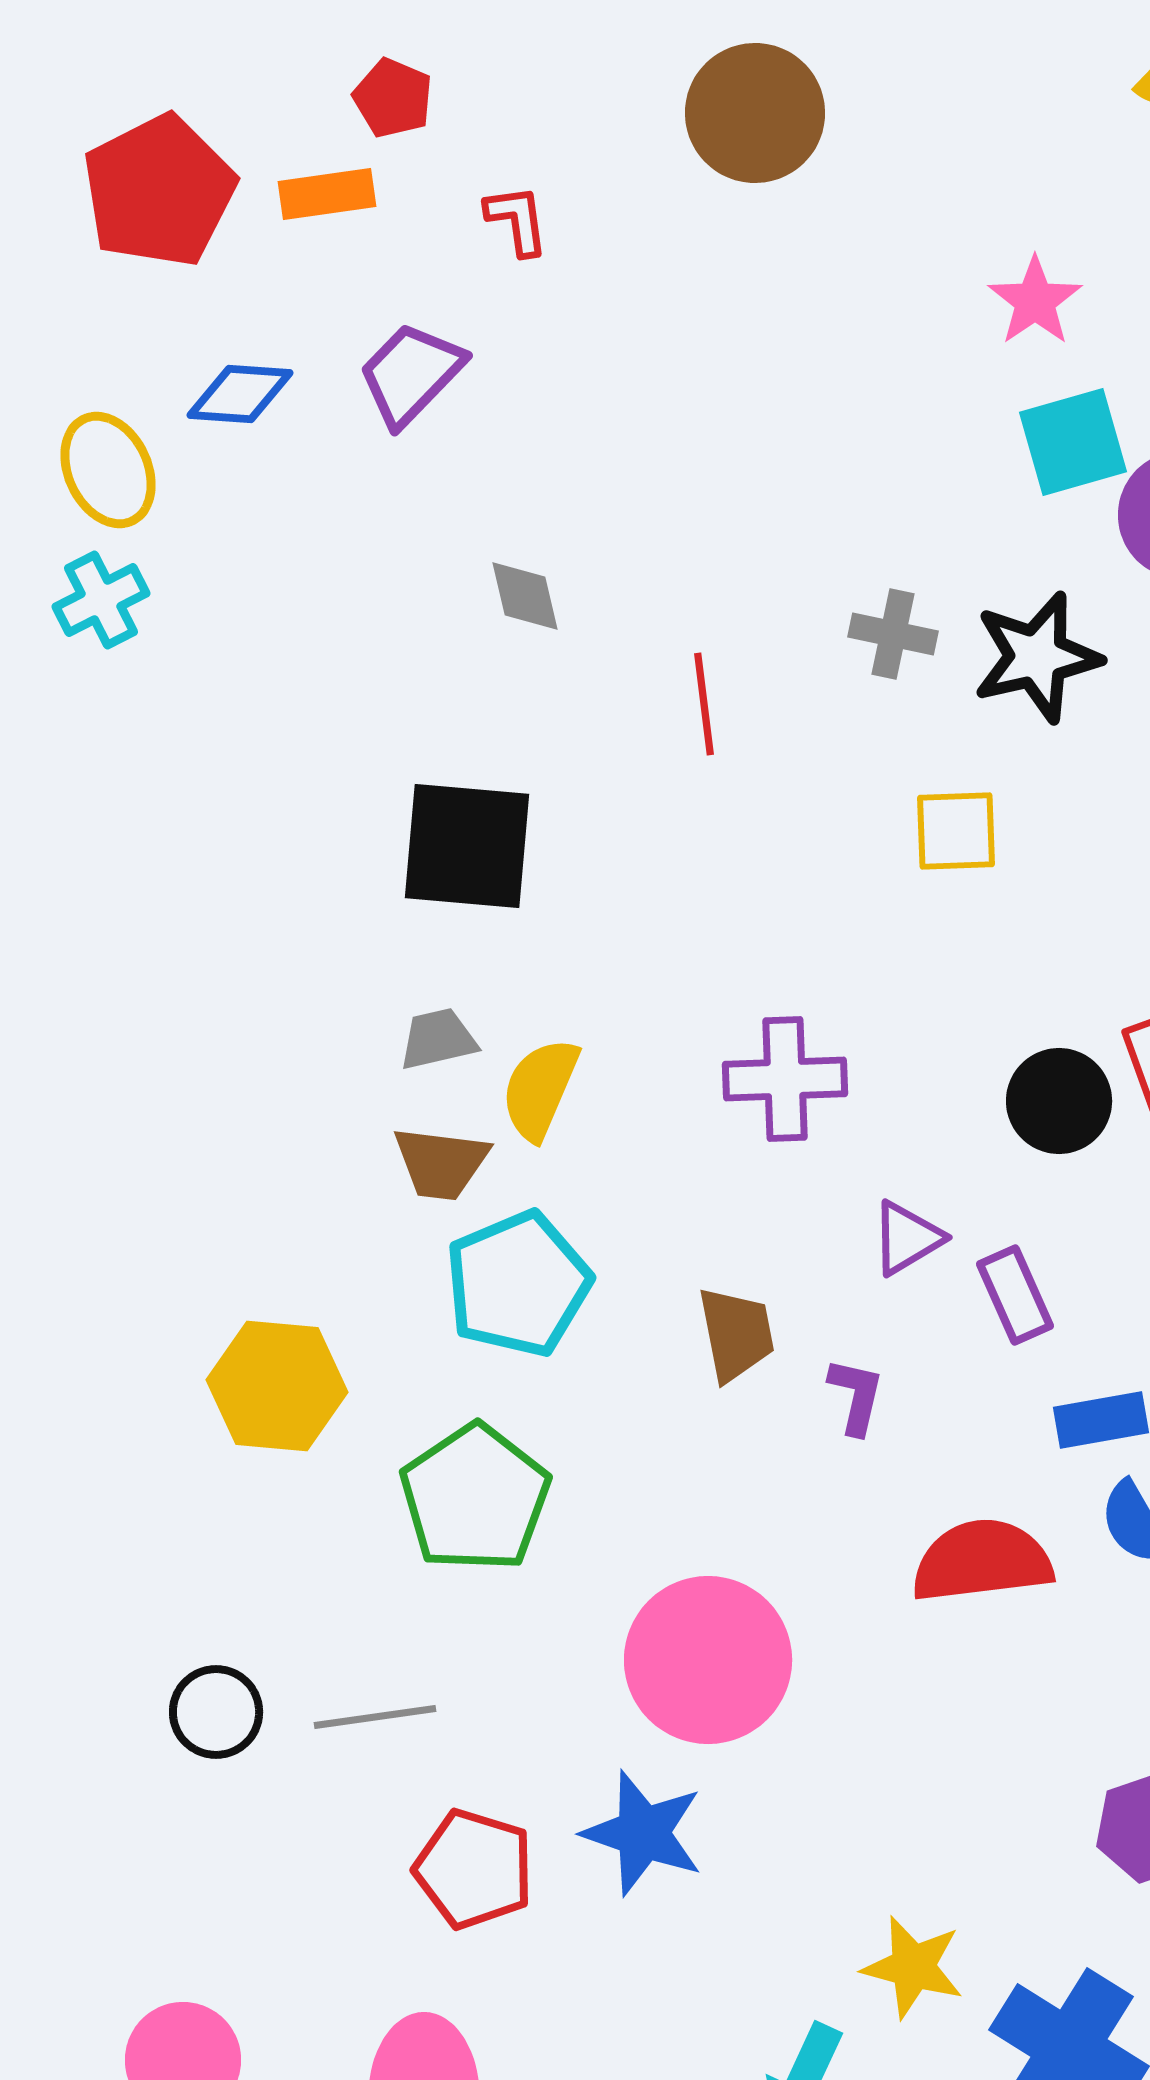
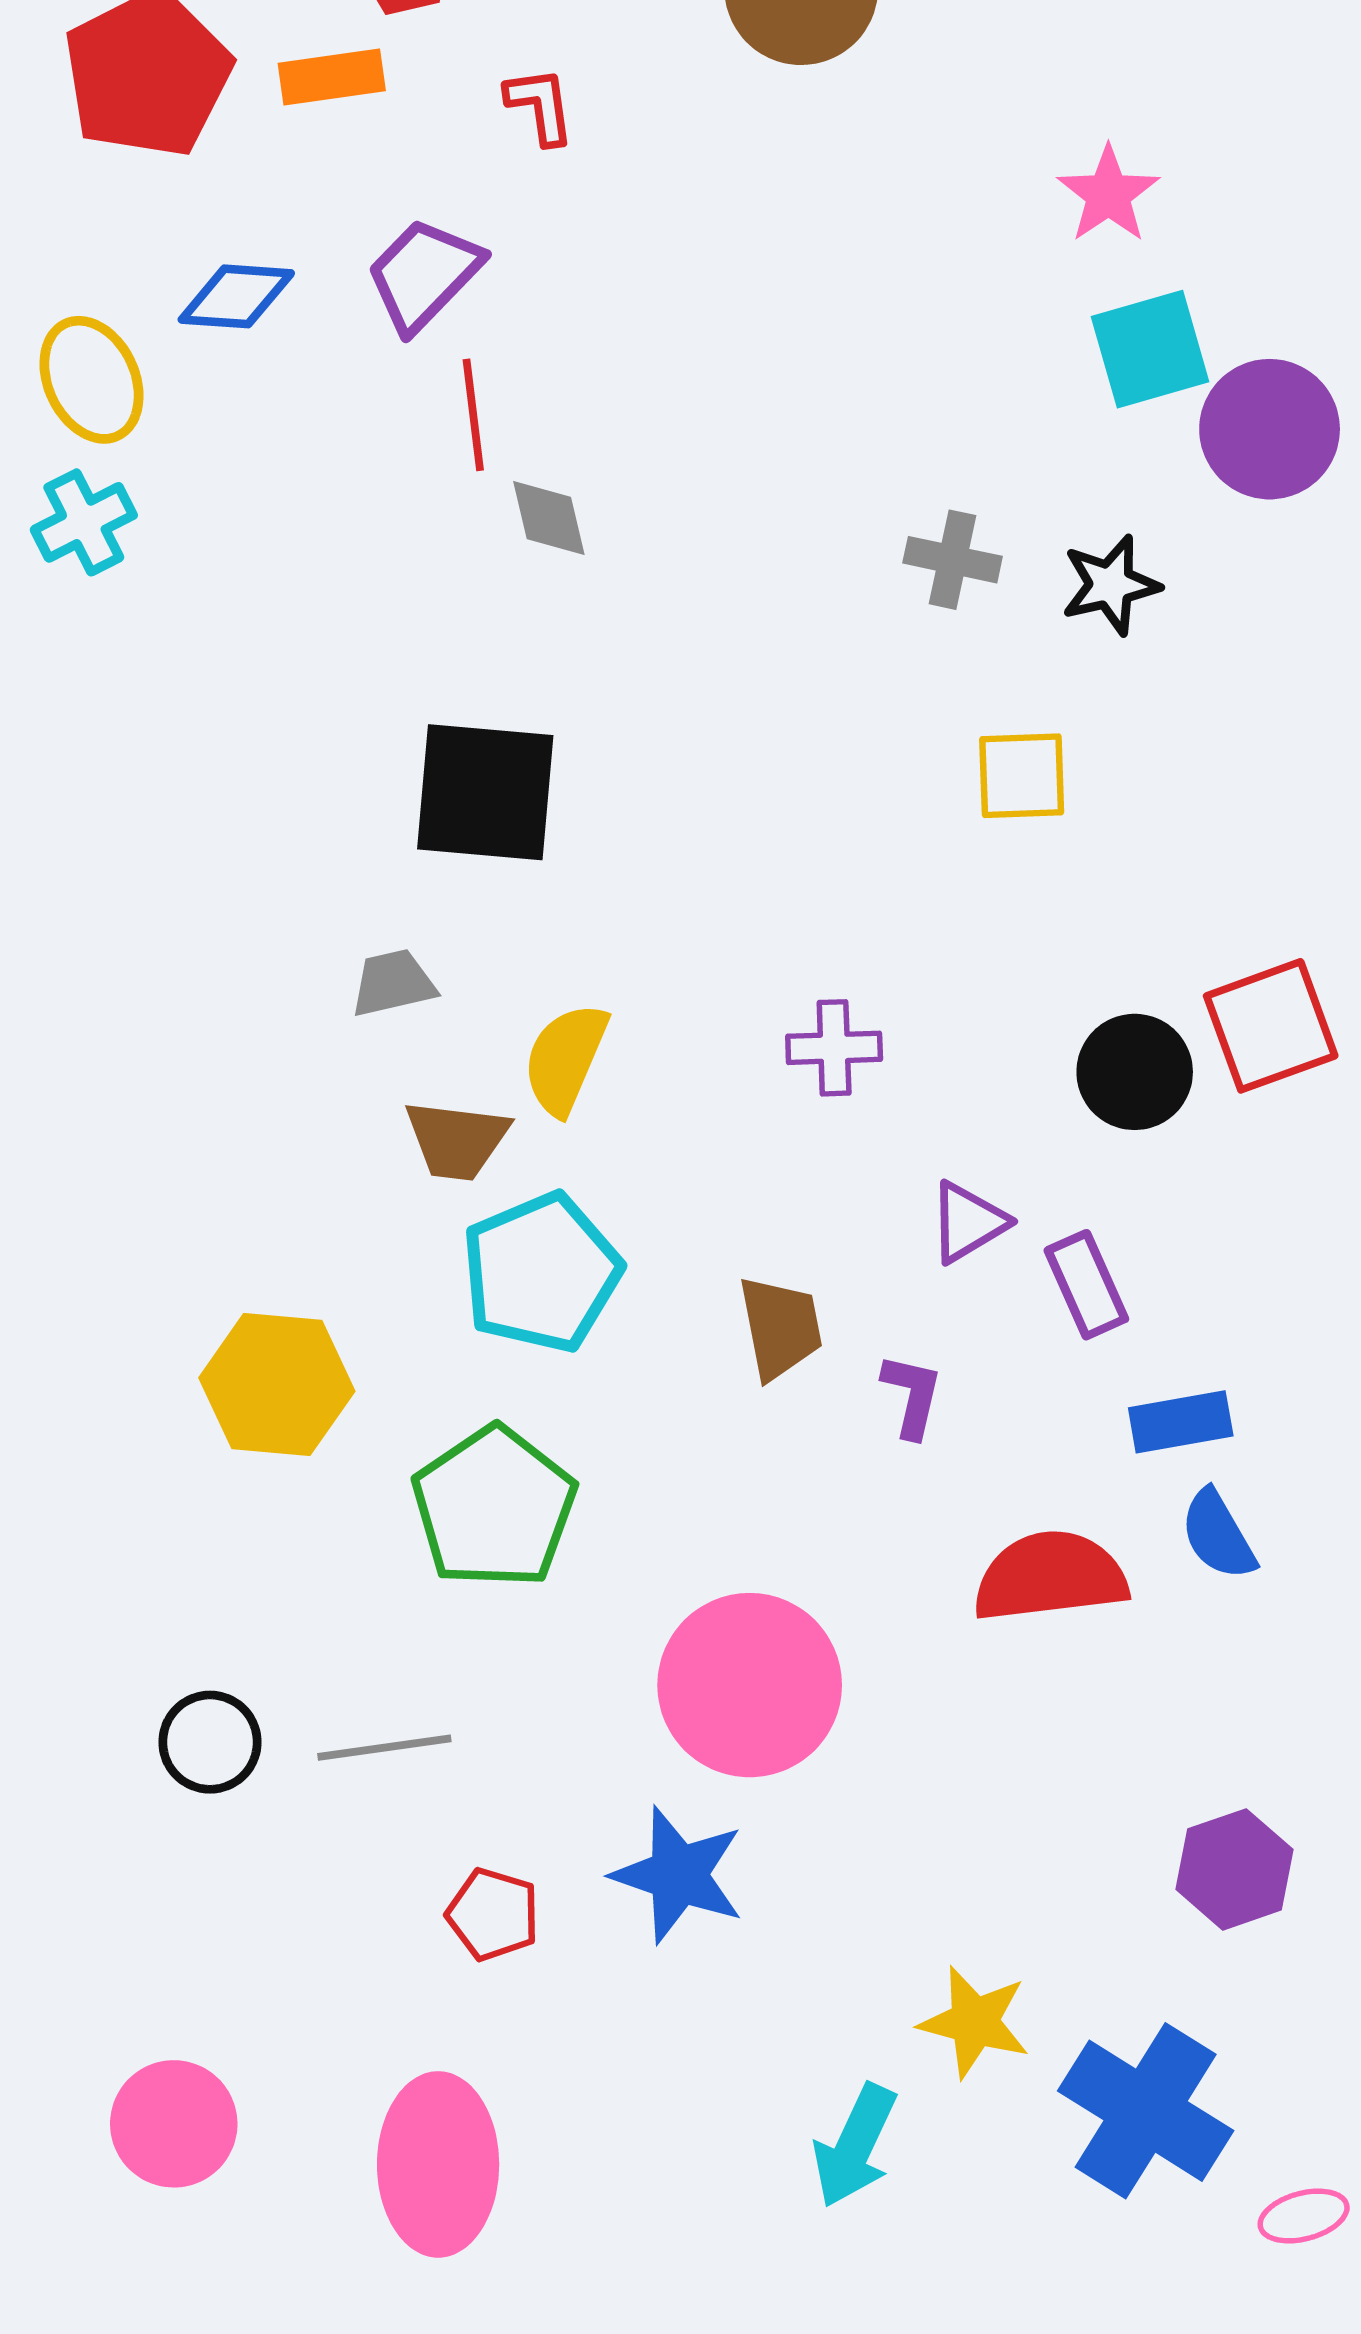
black star: (1037, 657) -> (1111, 585), size x0.7
red line: (704, 704) -> (473, 415), moved
gray trapezoid: (438, 1039) -> (393, 983), moved
purple cross: (785, 1079) -> (834, 1048), size x0.7
red pentagon: (474, 1869) -> (493, 1914), size x0.7

